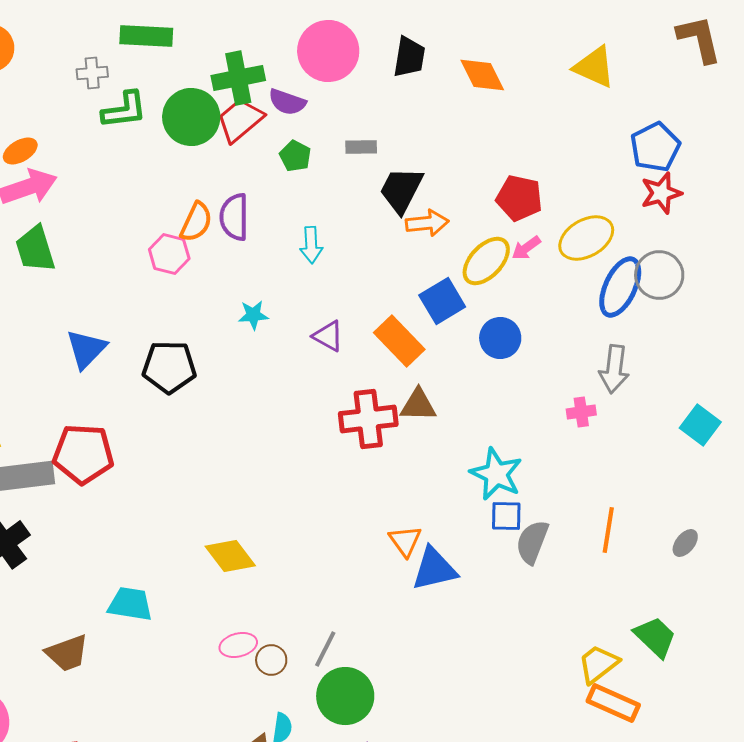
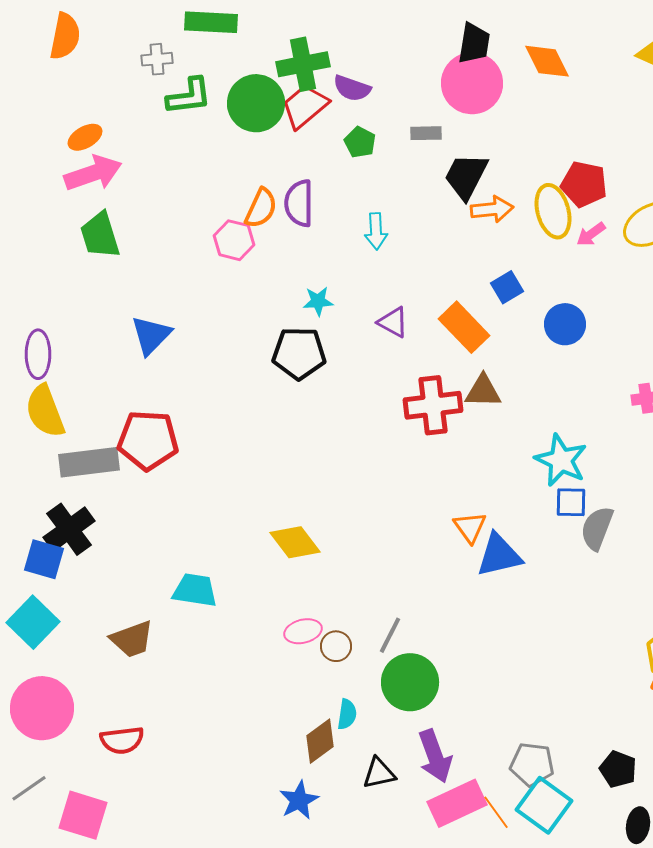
pink circle: (328, 51) -> (472, 83), moved
yellow ellipse: (486, 261) -> (553, 211), moved, turned -58
blue square: (442, 301) -> (507, 287), size x0.7
black pentagon: (169, 367) -> (299, 353), moved

